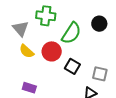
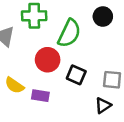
yellow semicircle: (27, 51) -> (14, 85), moved
purple rectangle: (29, 88) -> (40, 96), moved

